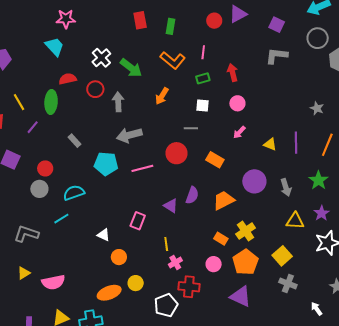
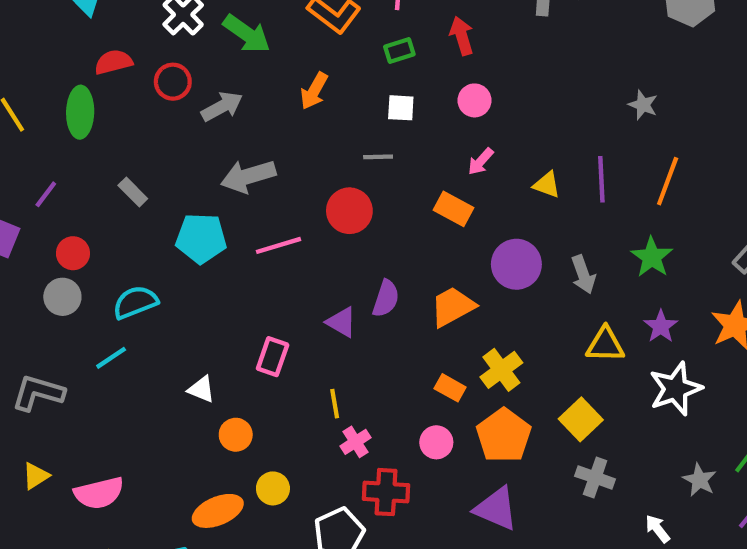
gray arrow: (118, 102) -> (222, 106), turned 66
purple line: (33, 127) -> (46, 194), moved
orange rectangle: (215, 160) -> (453, 209), moved

